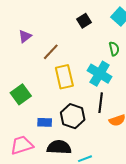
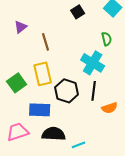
brown line: (51, 52) -> (46, 42), turned -60
yellow rectangle: (64, 77) -> (43, 74), moved
black hexagon: (73, 116) -> (67, 91), moved
blue rectangle: (45, 122) -> (40, 110), size x1.5

